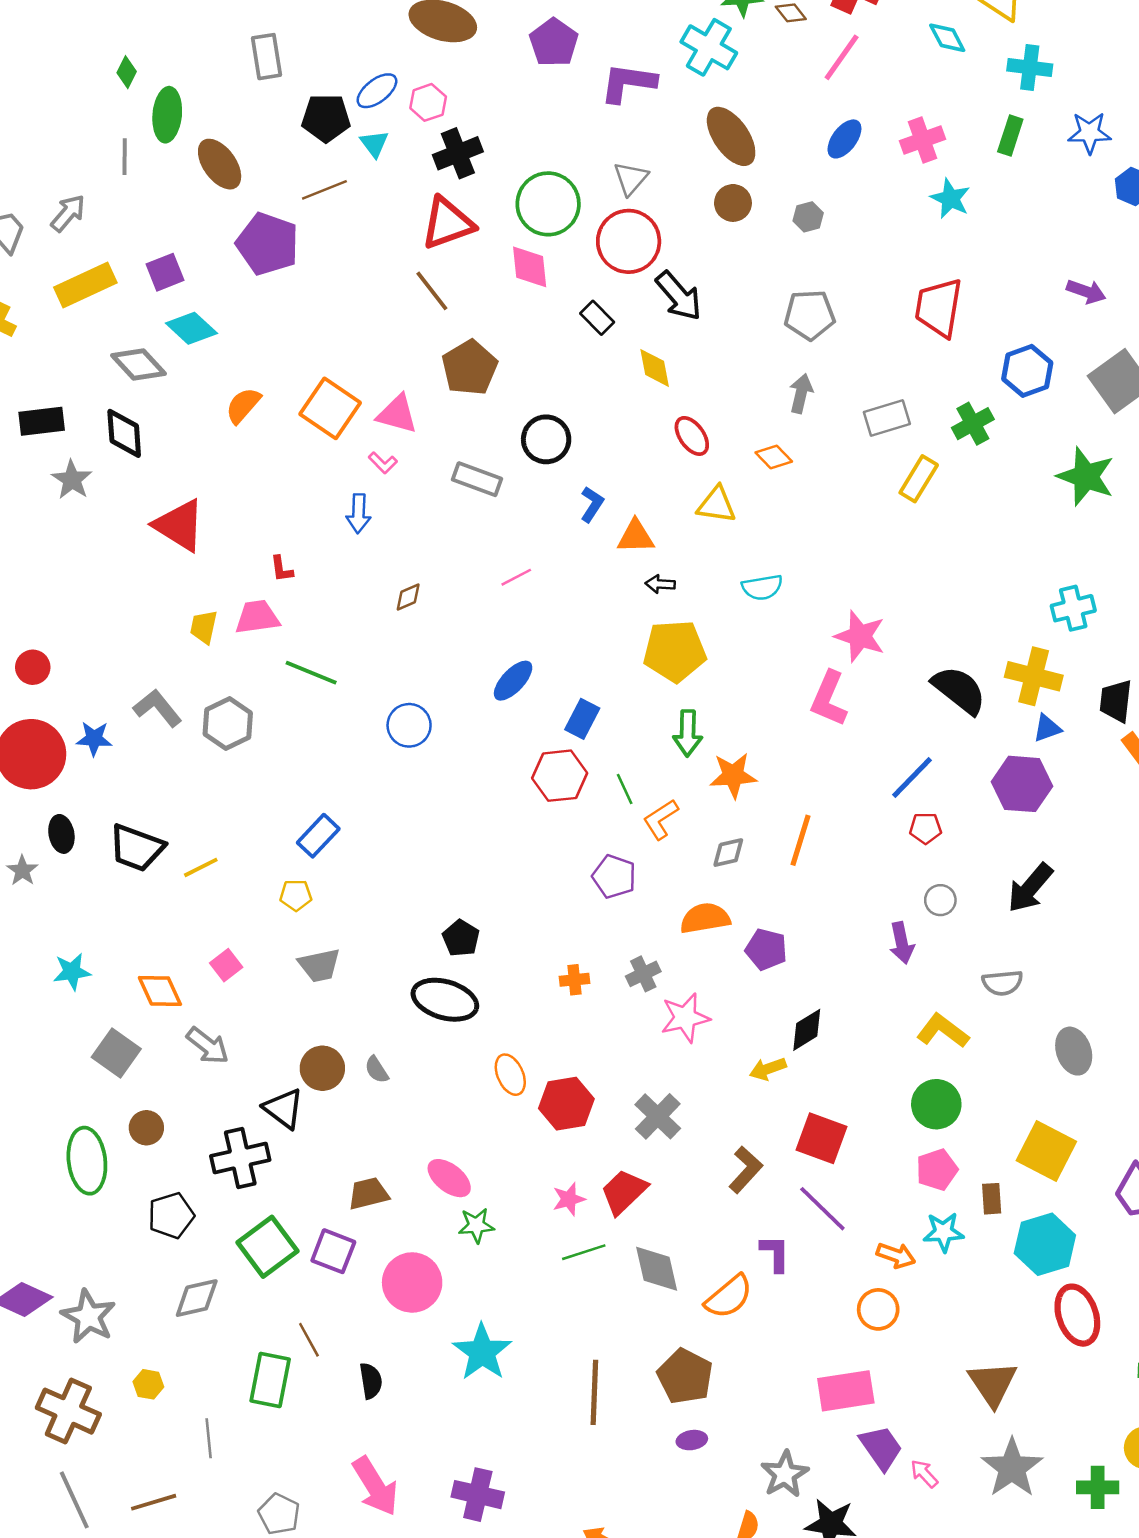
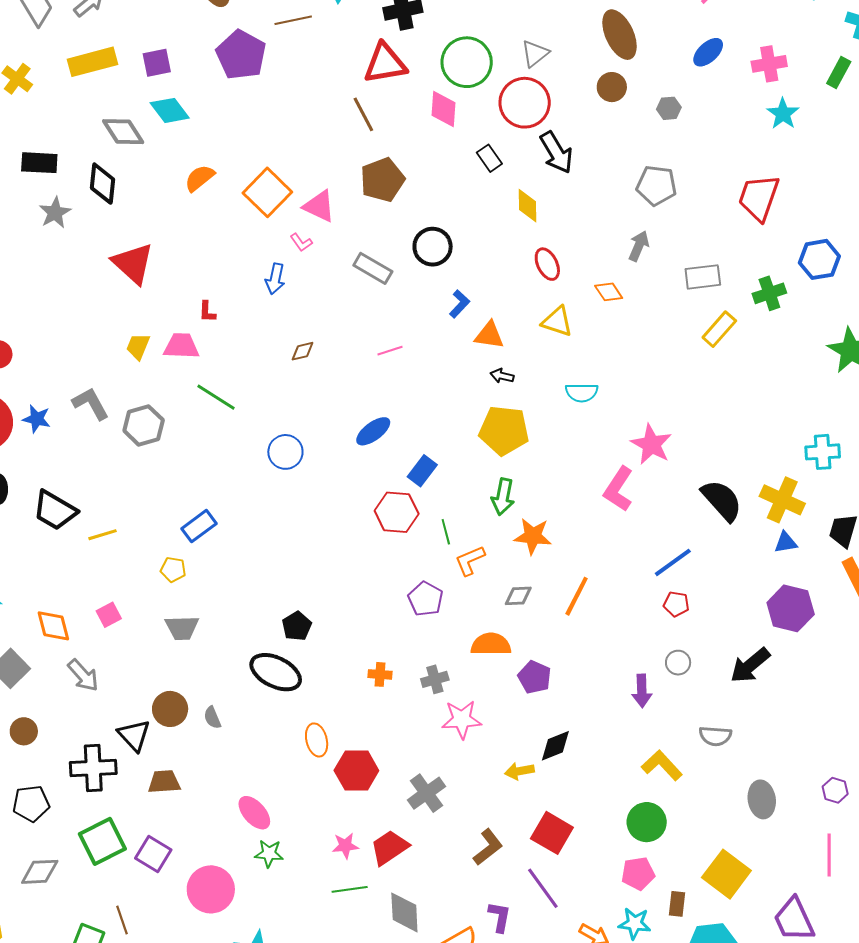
purple hexagon: (1022, 784) -> (791, 608), moved
brown trapezoid: (368, 1194) -> (164, 782), moved

